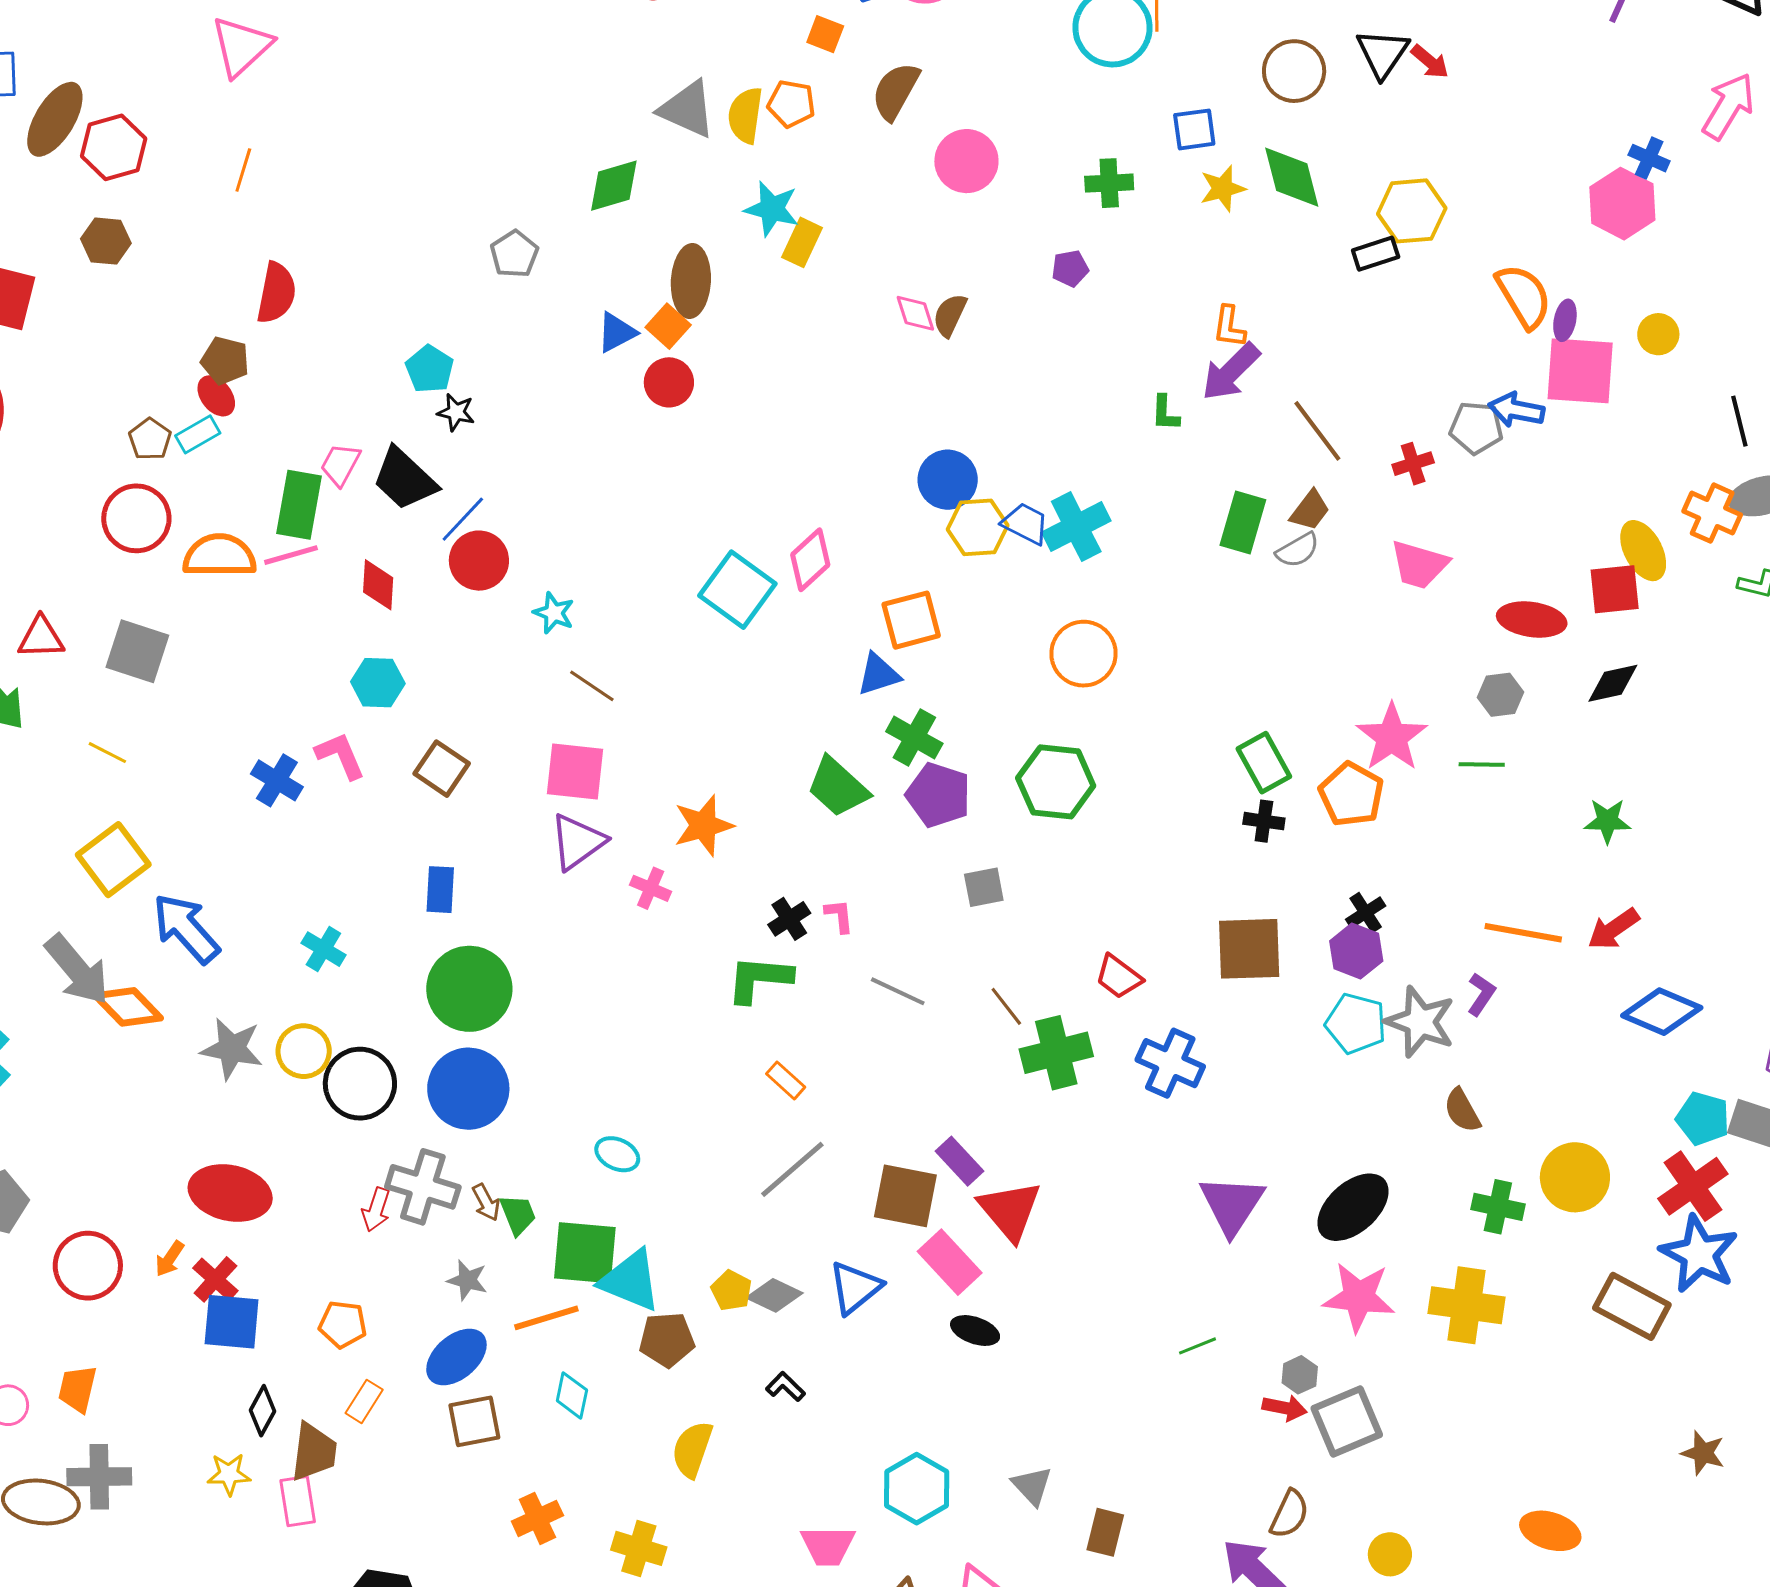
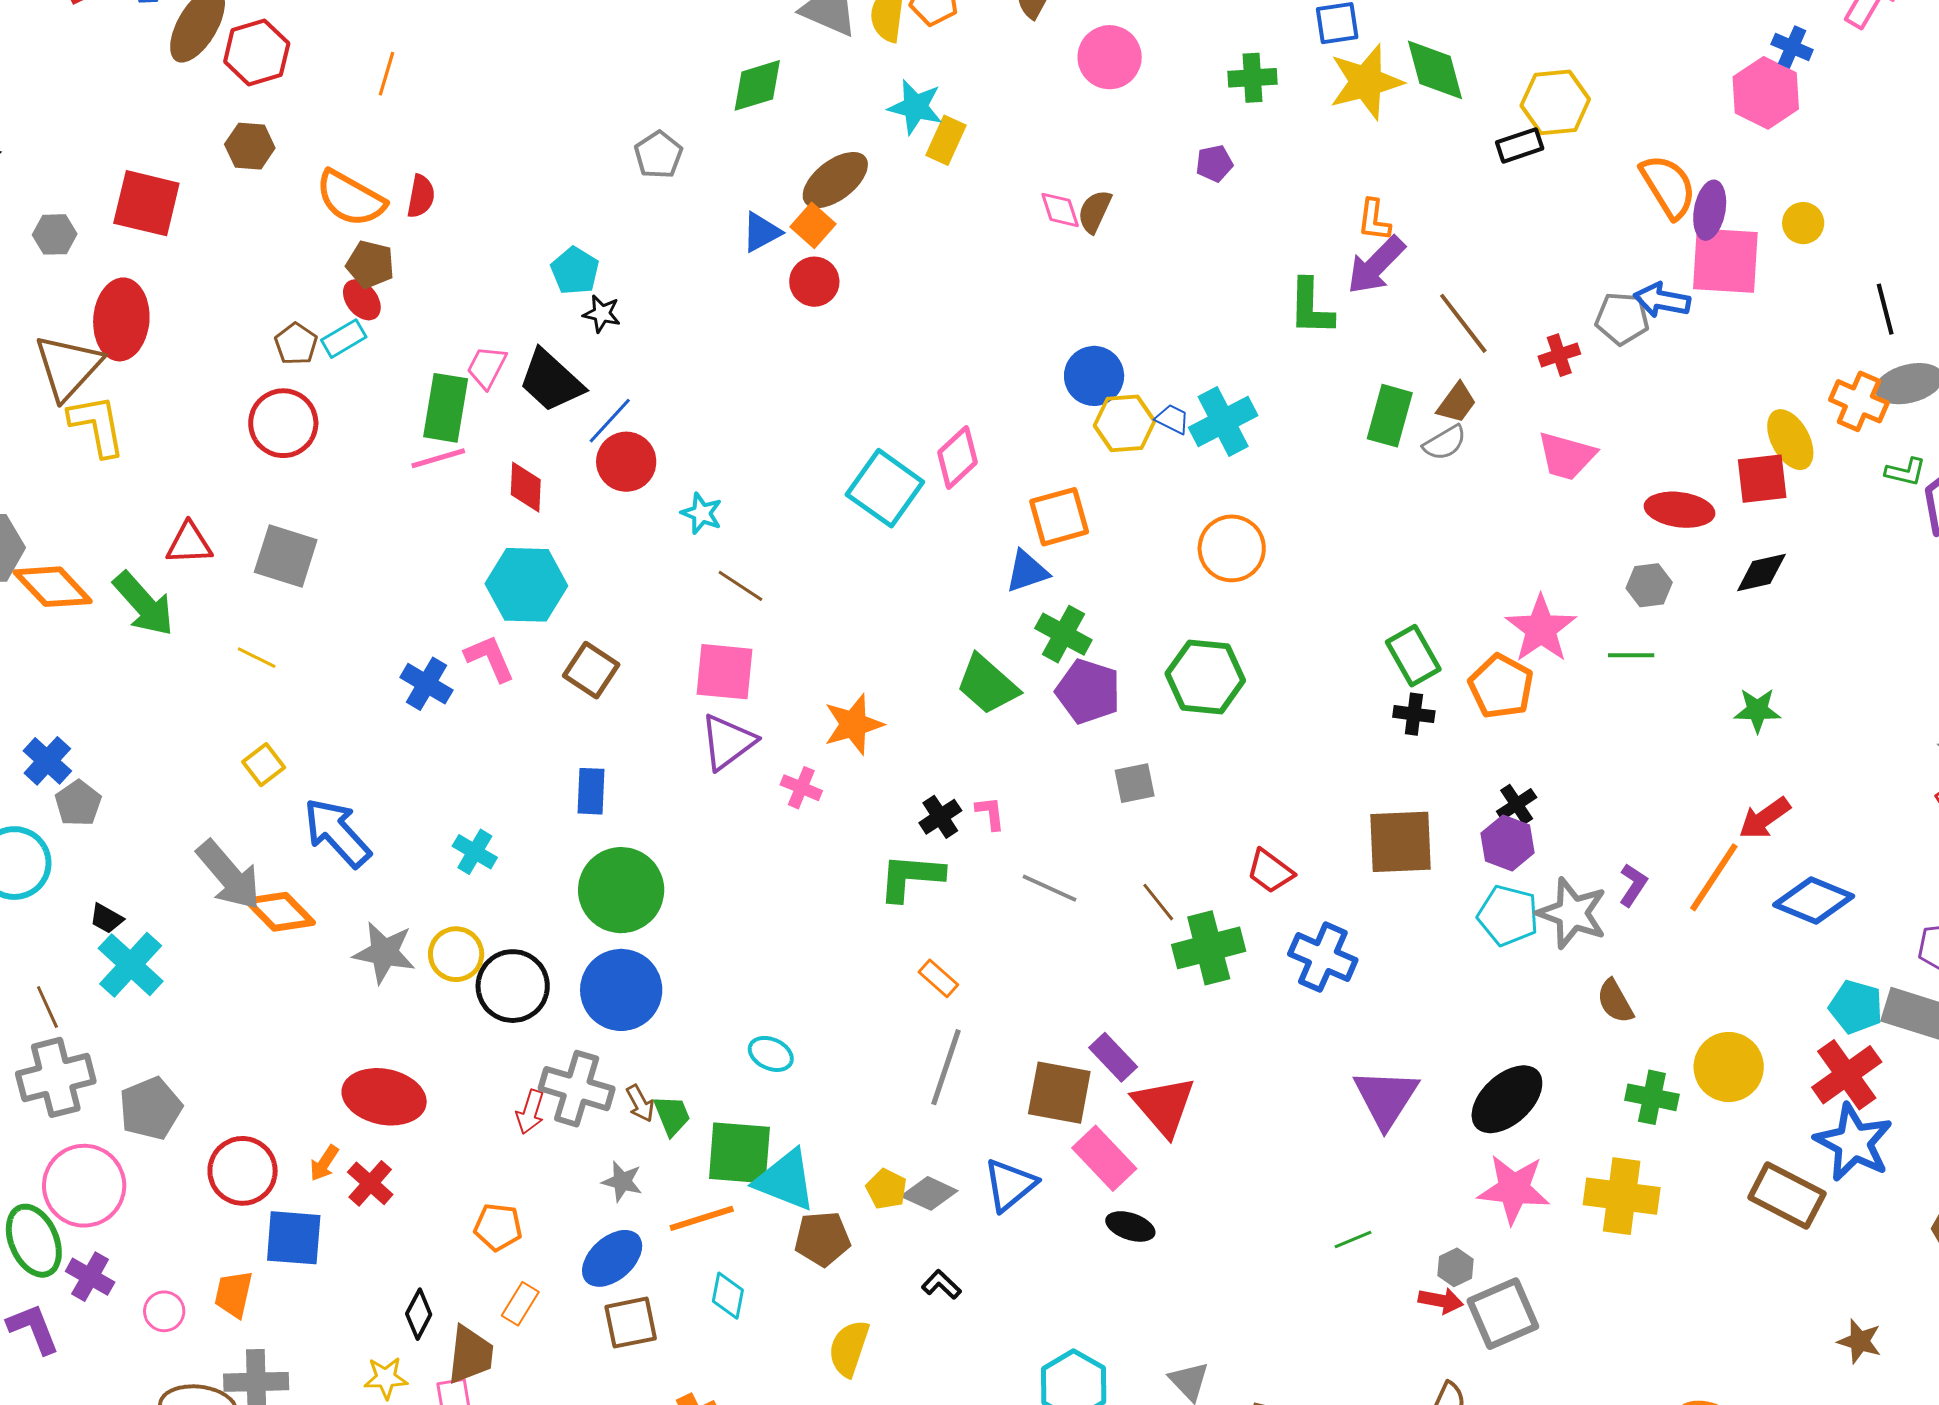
yellow star: (1223, 188) -> (1366, 82), size x1.6
brown ellipse: (691, 281) -> (835, 180), turned 50
red semicircle: (276, 293) -> (421, 196), size x0.7
purple ellipse: (1565, 320) -> (1710, 210), size x1.4
green L-shape: (1165, 413) -> (1311, 307), size x1.6
blue trapezoid: (1025, 524) -> (1172, 419), size x0.7
orange semicircle: (219, 556) -> (351, 198), moved, turned -150
cyan hexagon: (378, 683) -> (526, 585), size x1.5
yellow square: (113, 860) -> (264, 765), size x0.6
orange line: (1523, 933) -> (1714, 877), moved, turned -66
gray line: (792, 1169) -> (946, 1067), turned -30
blue square: (232, 1322) -> (294, 1238), moved

